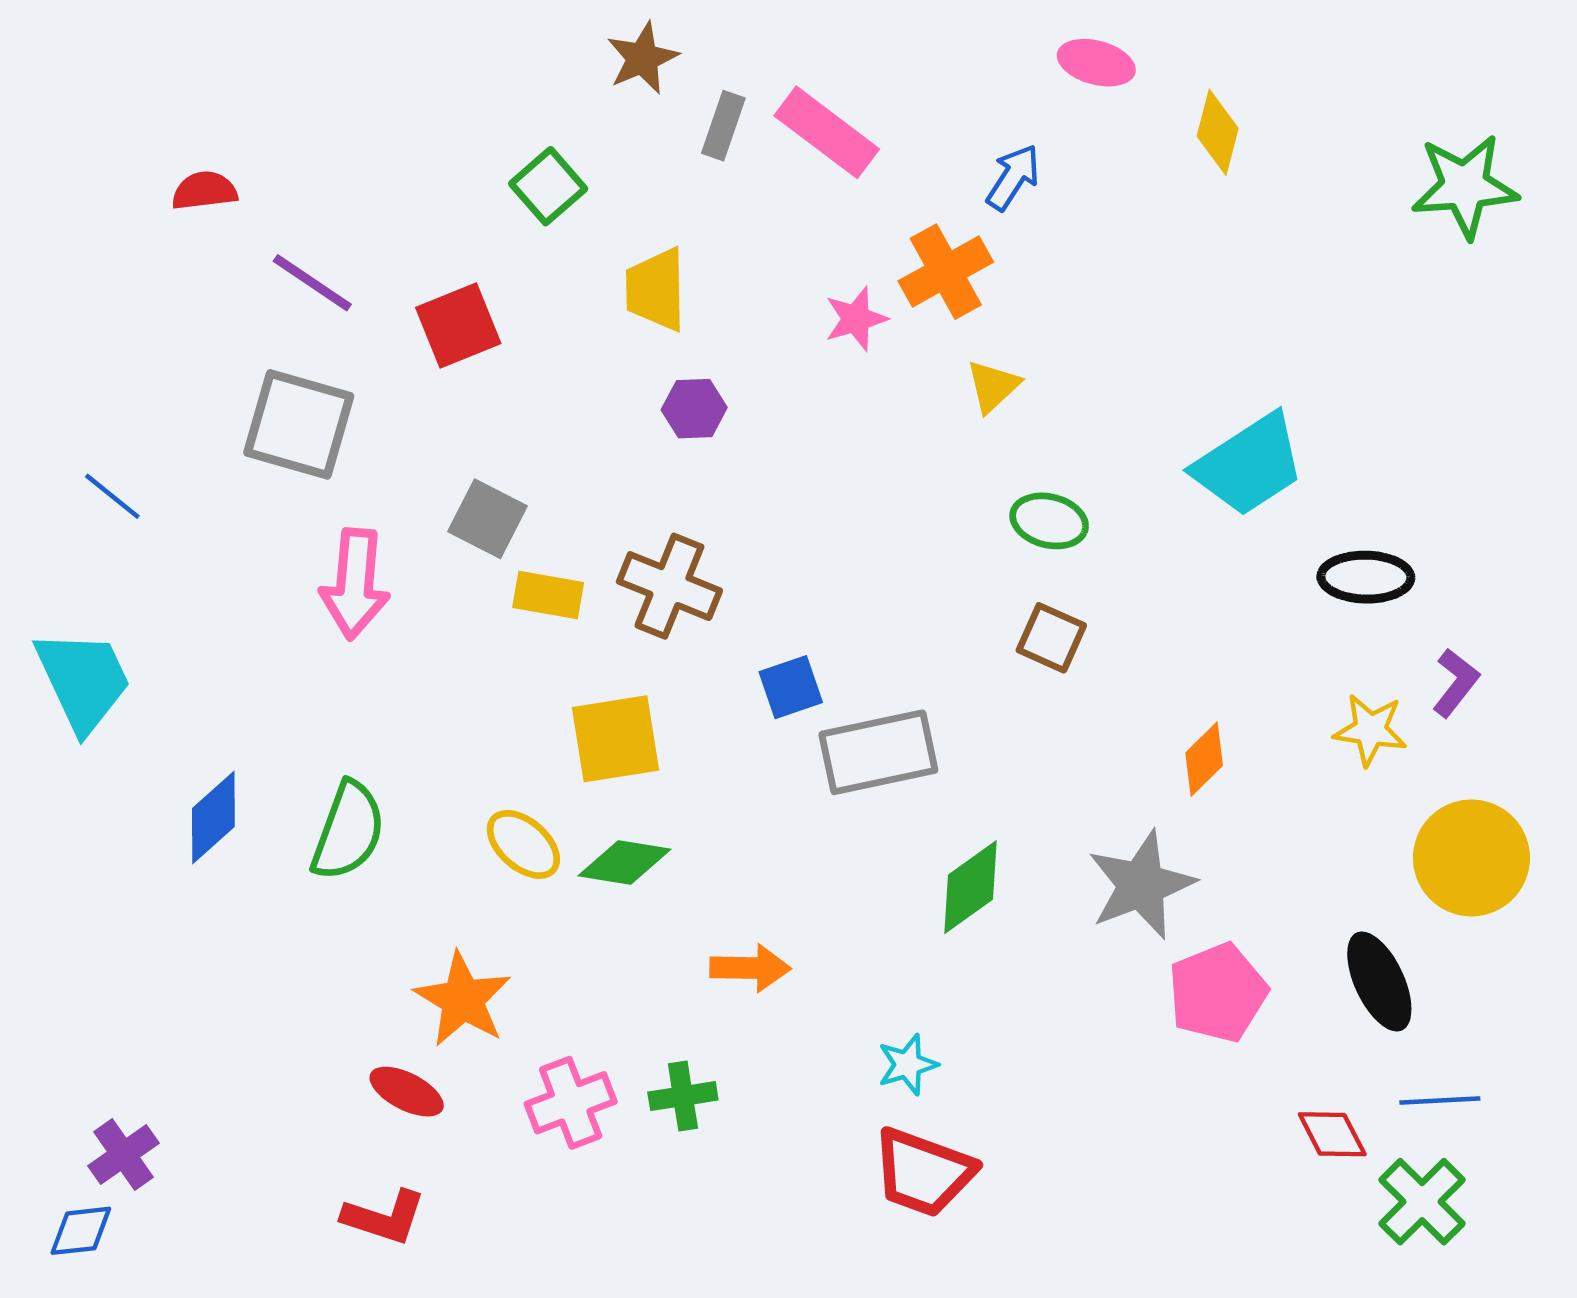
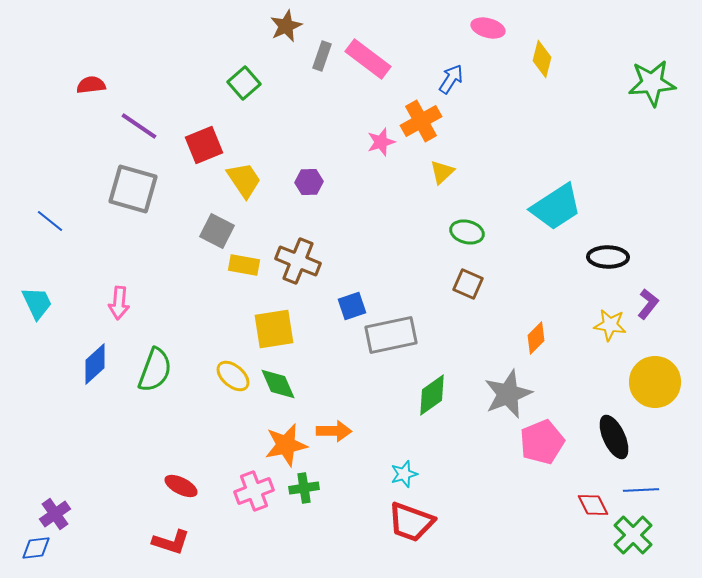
yellow trapezoid: (656, 290) -> (244, 180), moved, turned 147
pink arrow: (355, 584) -> (119, 303), moved, size x0.7
cyan trapezoid: (83, 680) -> (37, 303), size x0.7
green diamond: (625, 862) -> (278, 384), turned 57
orange star: (463, 999) -> (286, 445), moved, turned 30

